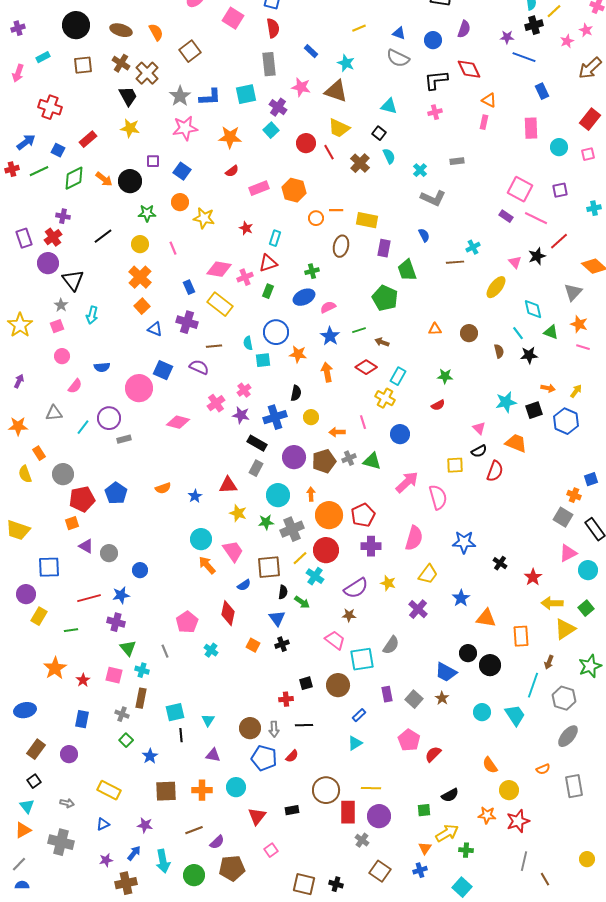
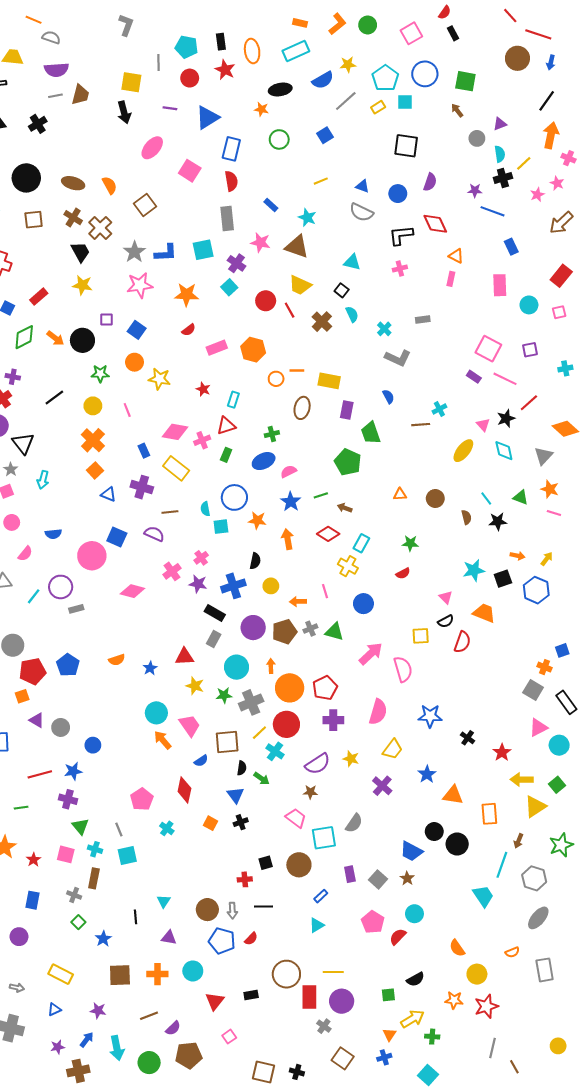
cyan diamond: (533, 309) -> (504, 451), moved
cyan square: (175, 712) -> (127, 855), moved
cyan circle: (482, 712) -> (414, 914), moved

